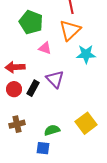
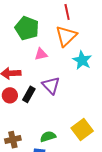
pink triangle: (45, 48) -> (41, 54), turned -32
cyan star: (86, 54) -> (82, 60), turned 30
brown cross: (17, 124) -> (13, 140), moved

